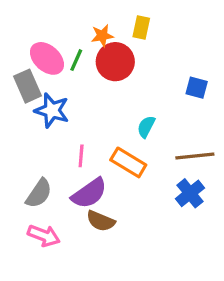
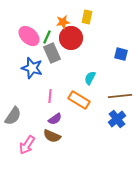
gray rectangle: (27, 86) -> (52, 53), moved
gray semicircle: (39, 193) -> (13, 116), moved
purple semicircle: (89, 193) -> (55, 119), size x0.6
brown semicircle: (101, 221) -> (52, 136), moved
pink arrow: (44, 236) -> (27, 145), turned 102

